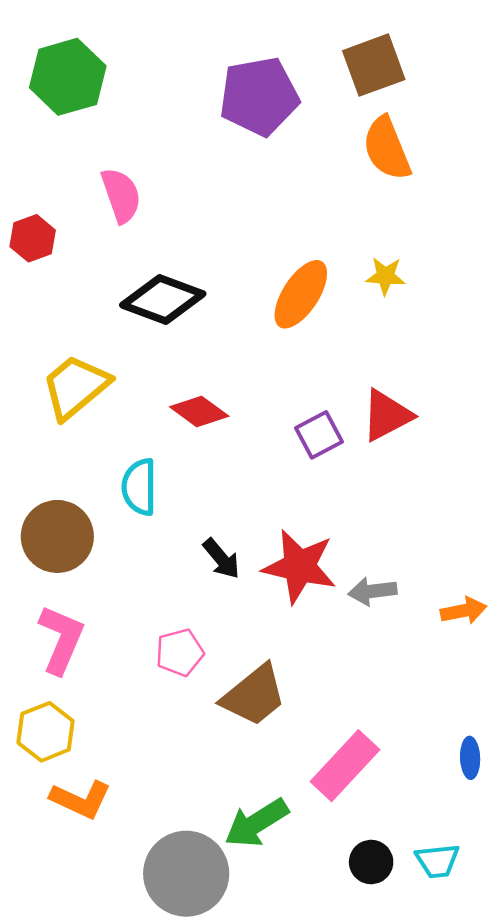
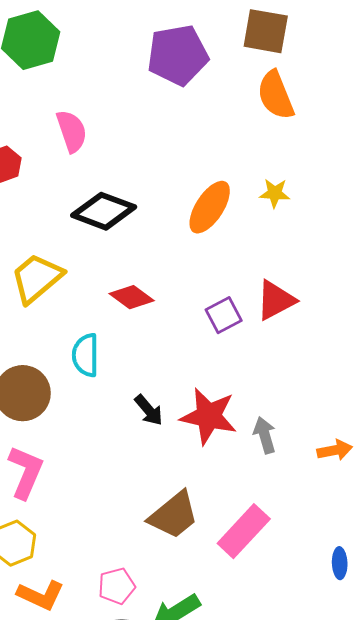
brown square: (374, 65) -> (266, 31), turned 30
gray arrow: (372, 591) -> (265, 435), turned 81
pink pentagon: (180, 652) -> (117, 586), moved
pink rectangle: (345, 766) -> (244, 531), moved

